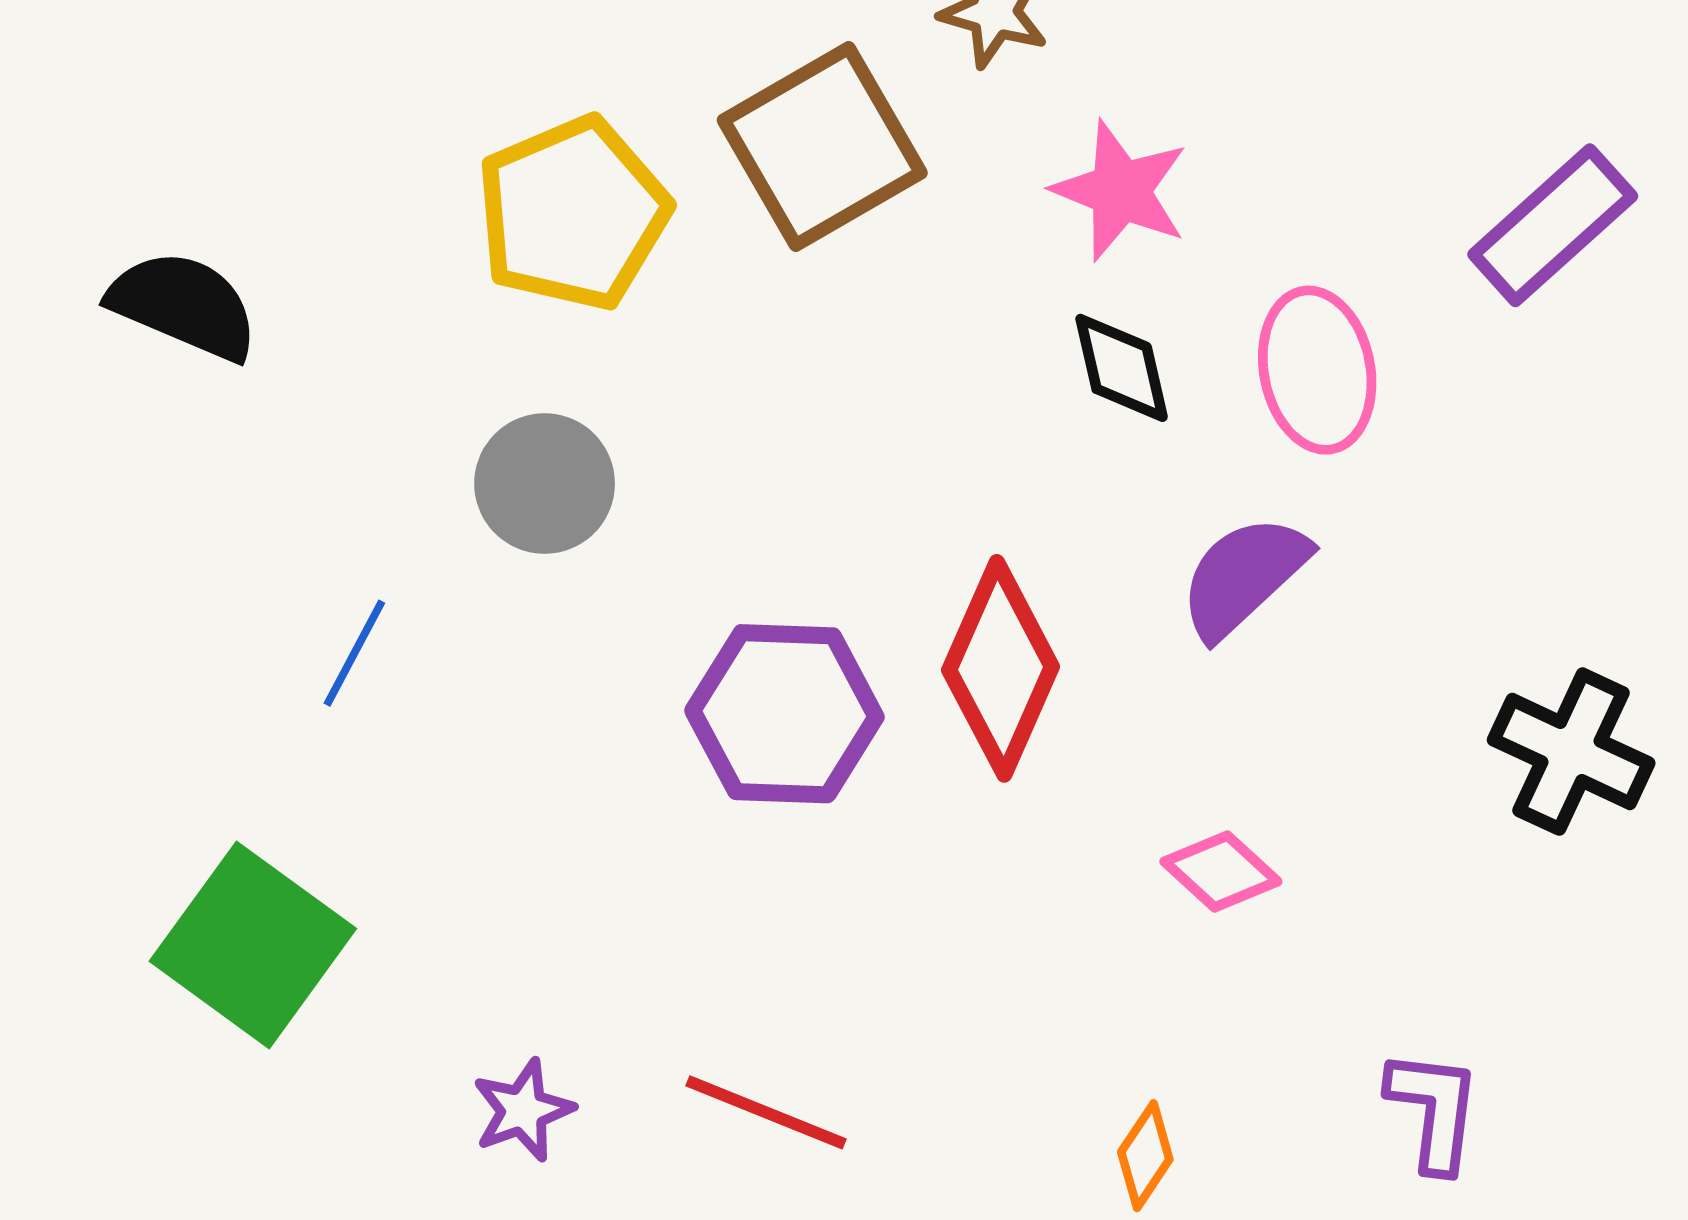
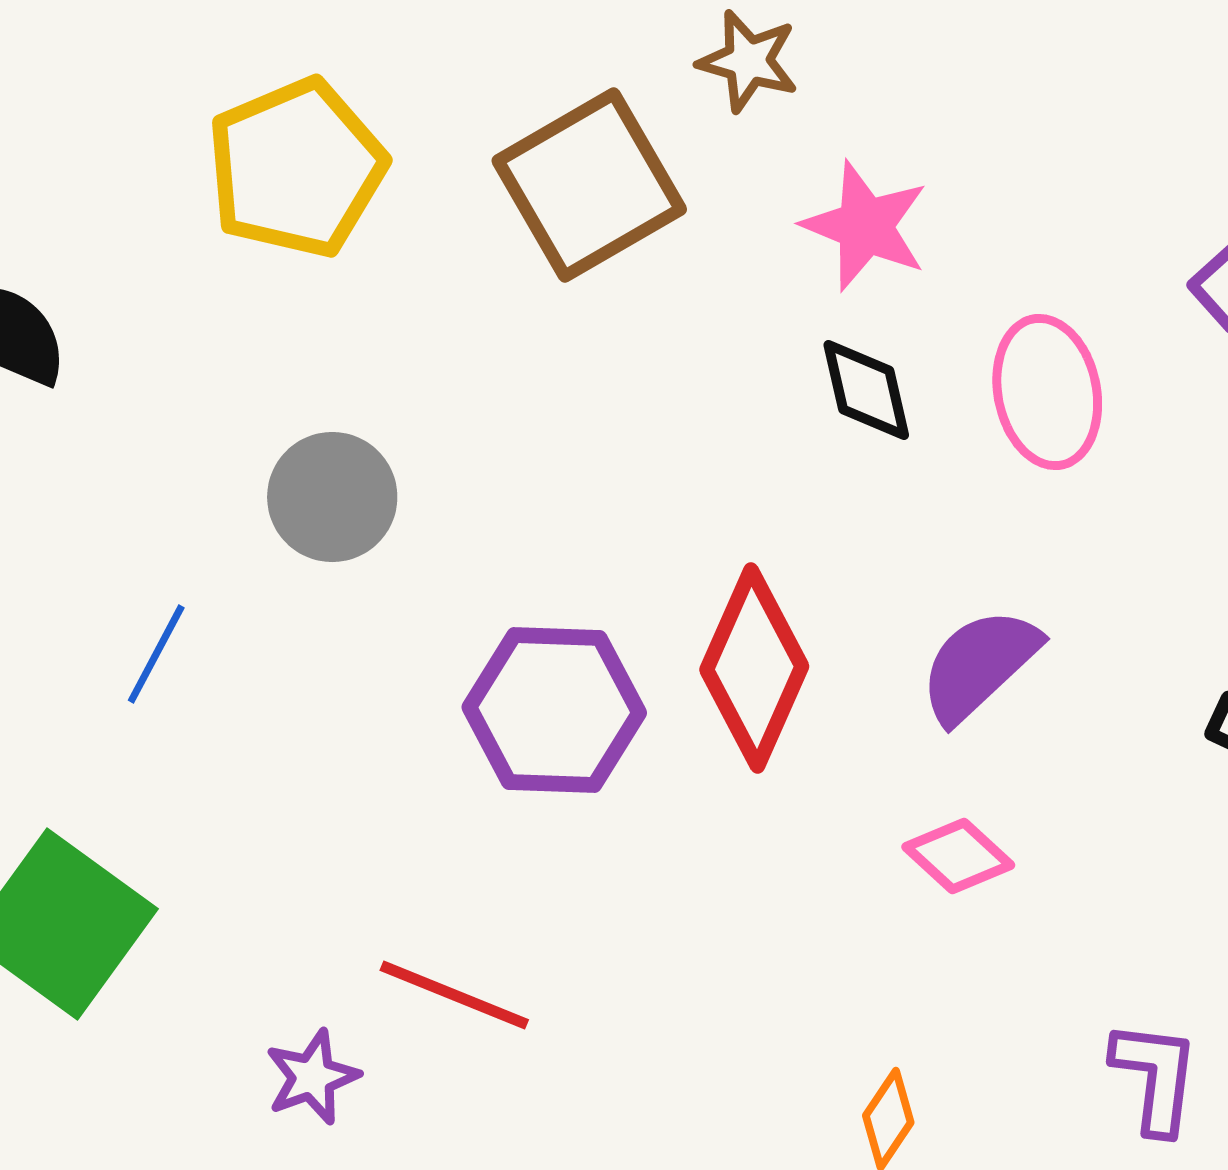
yellow pentagon: (573, 213) -> (296, 168), moved
purple semicircle: (1244, 576) -> (979, 665), moved
red line: (766, 1112) -> (454, 995), moved

